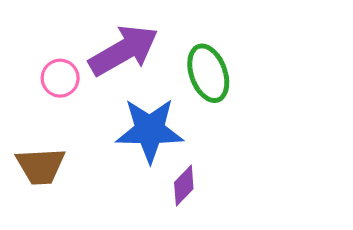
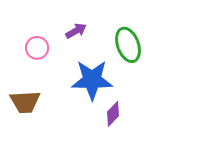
purple arrow: (124, 50) -> (76, 31), size x0.5

